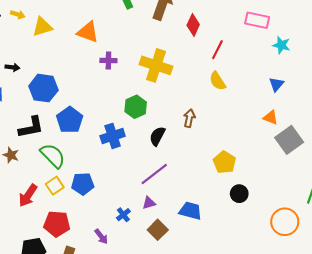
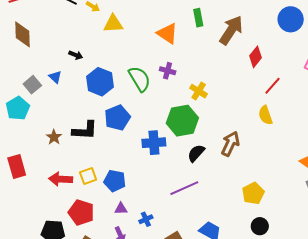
orange triangle: (88, 32) -> (167, 33), moved
yellow cross: (156, 65) -> (199, 91), moved, size x0.6
green hexagon: (136, 107) -> (182, 121), size x1.4
brown arrow: (189, 118) -> (230, 144), size x1.4
black L-shape: (31, 127) -> (85, 130), moved
green semicircle: (53, 156) -> (140, 79), moved
red arrow: (28, 195) -> (61, 179), turned 45
purple triangle: (149, 203) -> (121, 209), moved

